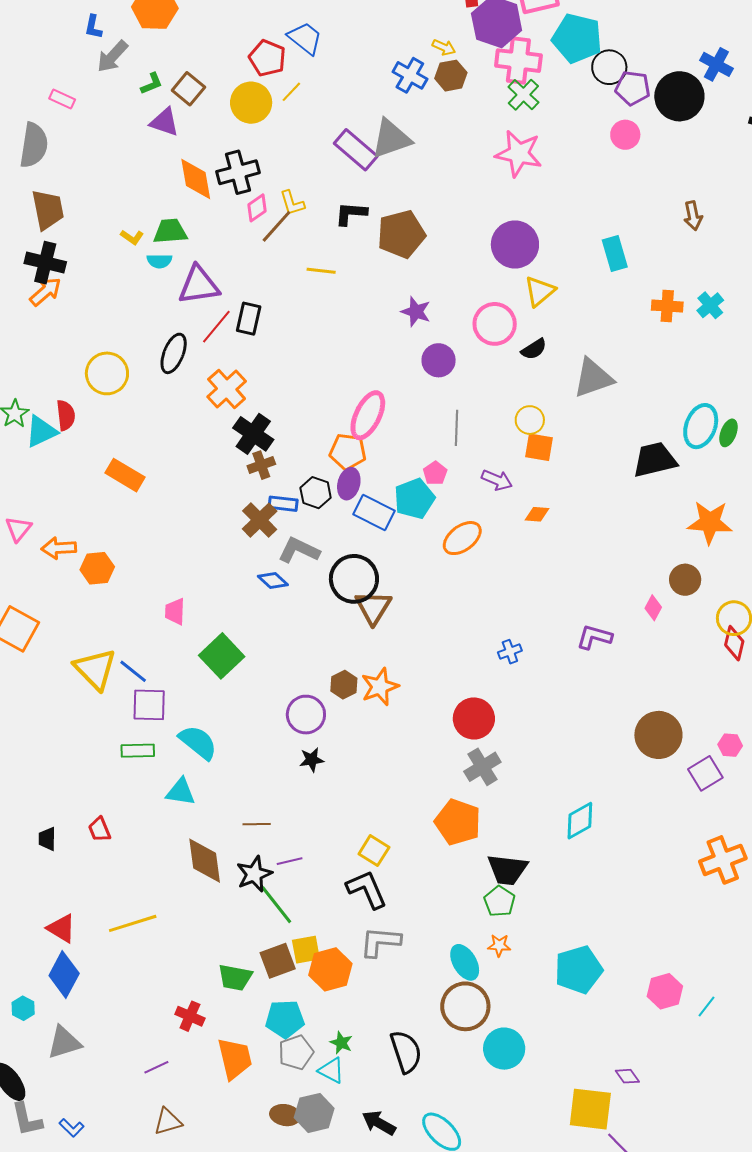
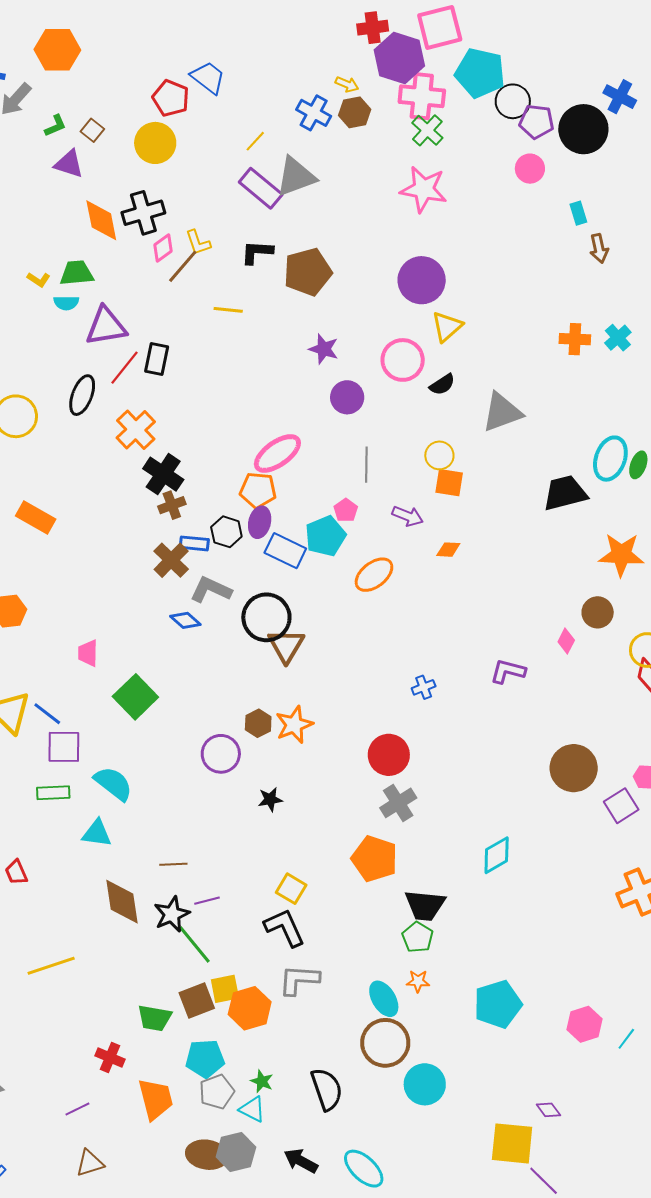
brown square: (188, 89) -> (92, 130), size x0.7
yellow line: (291, 92) -> (255, 141), moved
cyan rectangle: (615, 253) -> (578, 213), moved, size x0.7
pink ellipse: (368, 415) -> (277, 453), turned 30
black star: (312, 760) -> (270, 799), moved
brown ellipse: (285, 1115) -> (207, 1155), size x1.4

